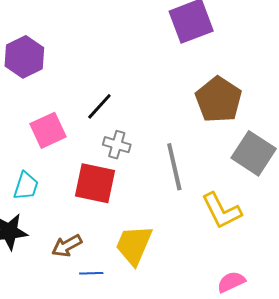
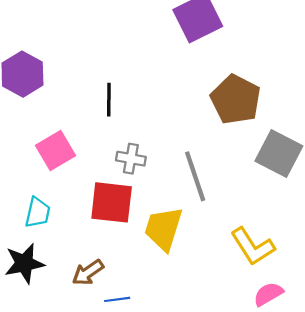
black line: (99, 106) -> (109, 100), moved, turned -36
yellow L-shape: (222, 211) -> (253, 247), moved
yellow trapezoid: (134, 245) -> (163, 229), moved

